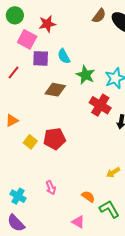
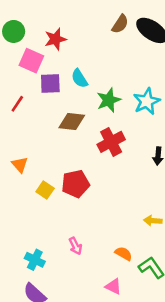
green star: (86, 75) -> (109, 100), turned 30
red cross: (100, 105) -> (111, 142), moved, turned 35
orange triangle: (12, 120) -> (20, 165), turned -40
yellow arrow: (113, 172) -> (153, 221), turned 40

